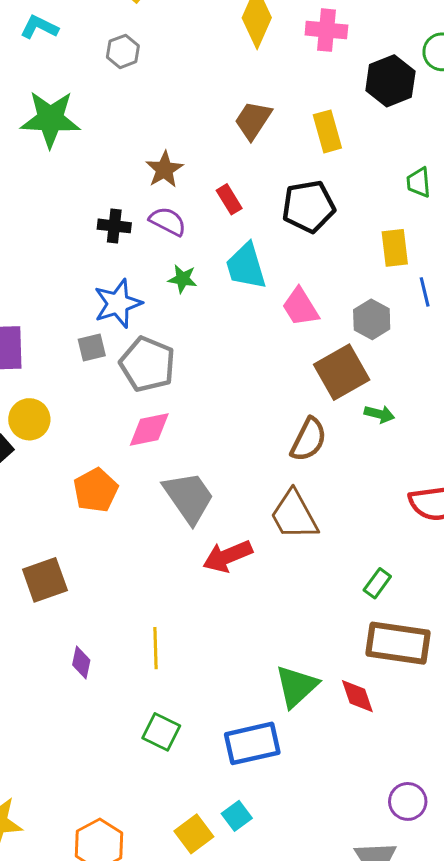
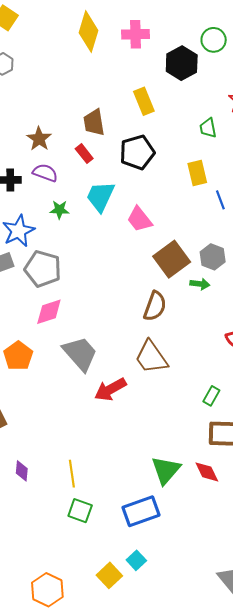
brown trapezoid: (253, 120) -> (94, 123), moved, turned -36
cyan trapezoid: (246, 266) -> (100, 196), turned 48
gray hexagon: (372, 319) -> (213, 257), moved
yellow line: (155, 648) -> (72, 474), moved

